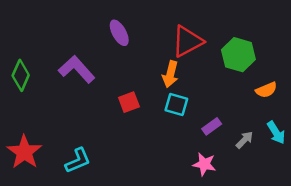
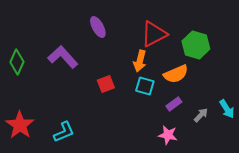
orange semicircle: (266, 90) -> (176, 74), moved, size x1.4

